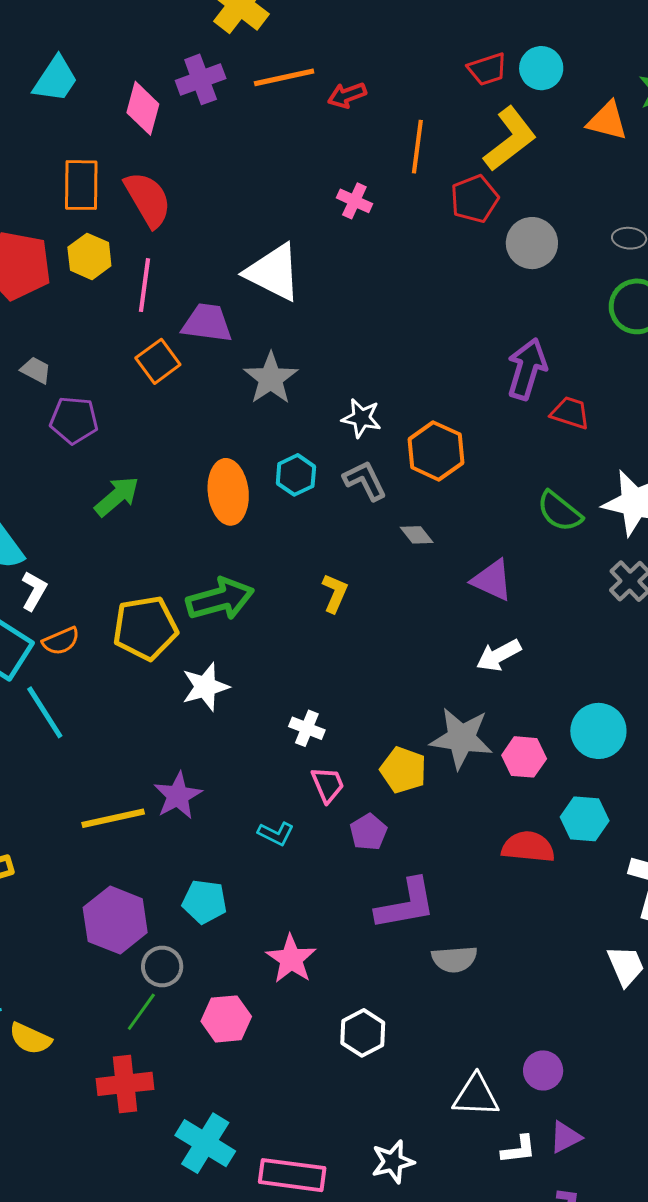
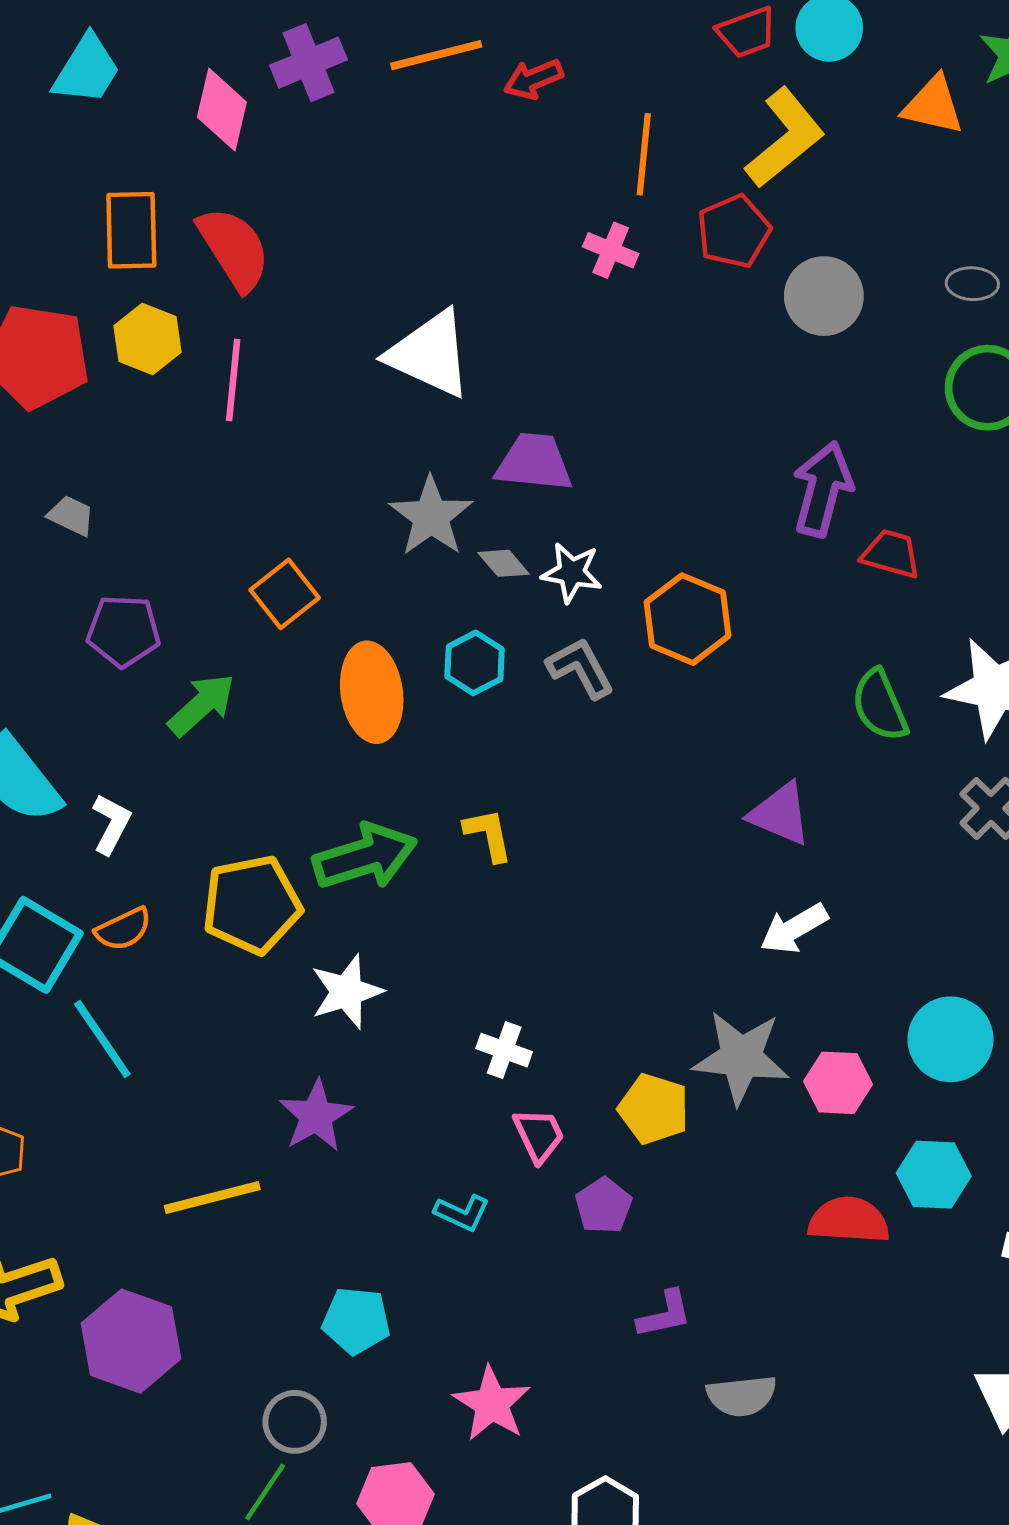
pink cross: (354, 201) -> (611, 250), moved
purple trapezoid: (207, 323) -> (534, 462), moved
orange square: (158, 361) -> (285, 594), moved
purple pentagon: (74, 420) -> (124, 631), moved
green semicircle: (560, 511) -> (880, 705), turned 30
gray diamond: (417, 535) -> (503, 563), moved
white L-shape: (34, 591) -> (111, 824), moved
yellow L-shape: (335, 593) -> (488, 835), moved, turned -33
purple star: (178, 796) -> (316, 1116), moved
purple L-shape: (406, 904) -> (665, 1314), size x0.6
purple hexagon: (115, 920) -> (131, 1341), moved

